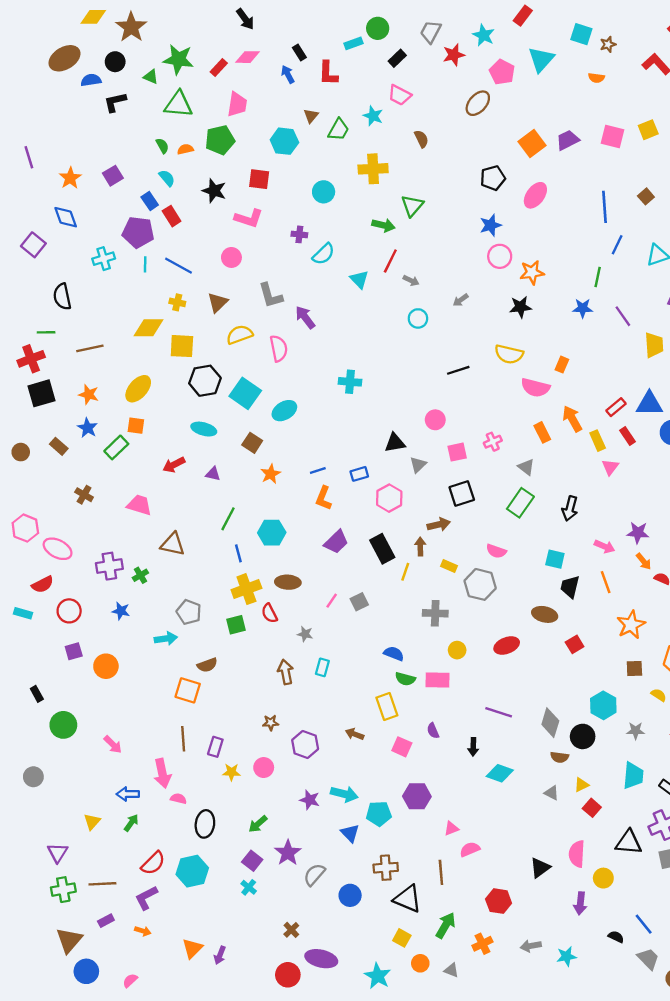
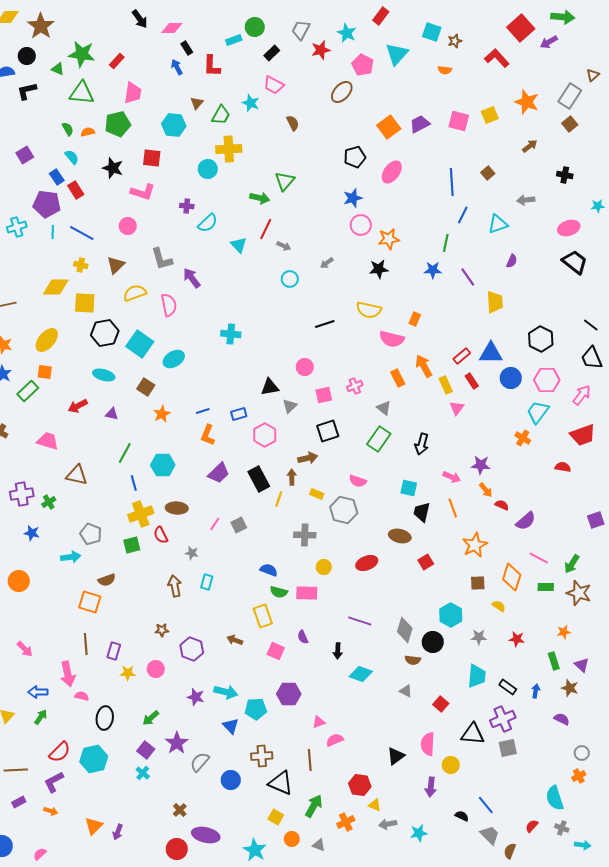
pink diamond: (248, 57) -> (172, 28), moved
yellow cross: (373, 169) -> (229, 149), moved
yellow triangle: (581, 785) -> (375, 805), moved, turned 48

